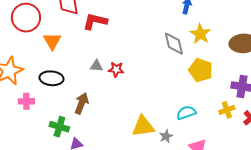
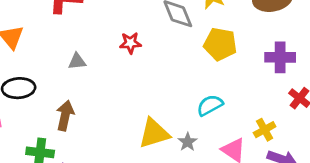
red star: (116, 69) -> (130, 43), moved
yellow cross: (227, 110) -> (265, 130), moved

